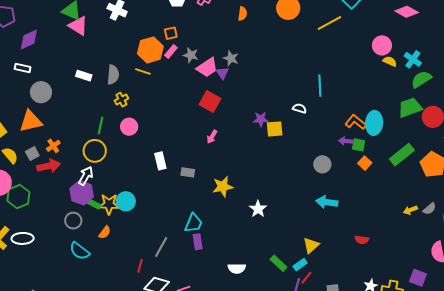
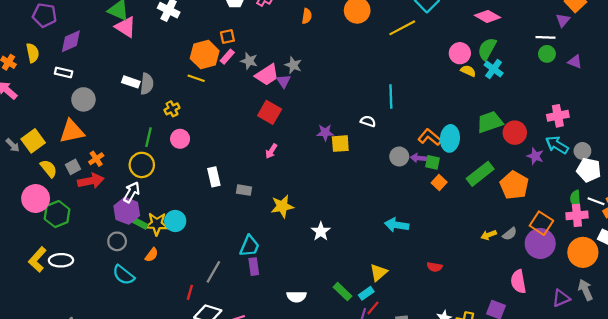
gray semicircle: (113, 75) -> (147, 84), moved
green semicircle: (421, 79) -> (487, 49), moved, turned -30
gray circle: (322, 164) -> (399, 157), moved

